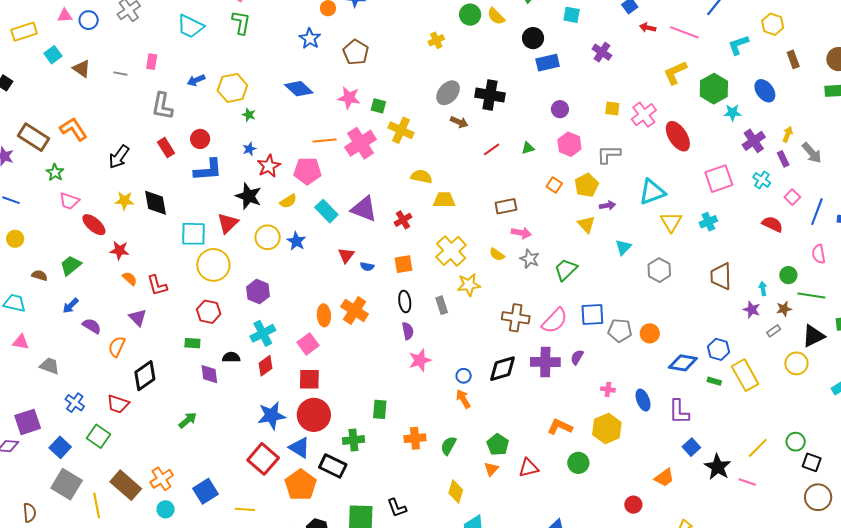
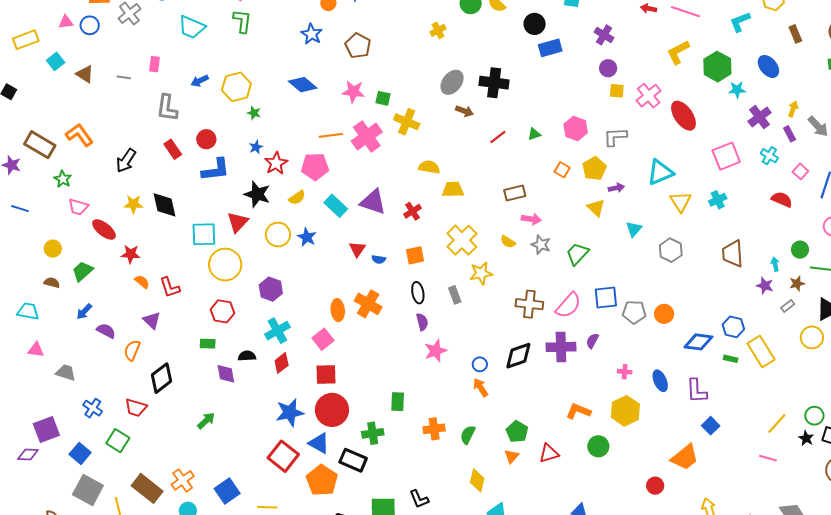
purple circle: (560, 109) -> (608, 68), moved
yellow circle: (15, 239) -> (53, 249), moved
black star: (718, 467) -> (806, 438), moved, size x0.6
orange trapezoid: (664, 478) -> (685, 457), size x1.4

